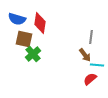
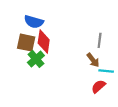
blue semicircle: (17, 19) -> (34, 22), moved
red diamond: (40, 23) -> (44, 41), moved

